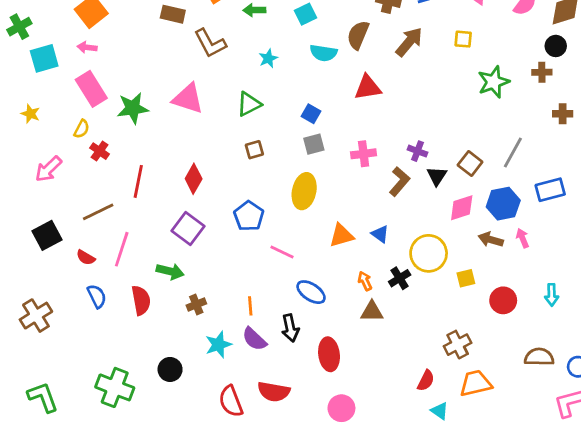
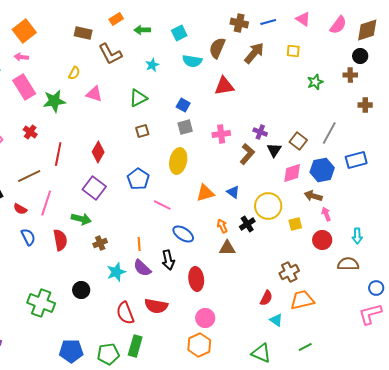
green star: (494, 82) -> (315, 82), size x0.7
pink triangle: (188, 99) -> (94, 94), size x0.7
yellow semicircle: (82, 129) -> (74, 73), moved
pink arrow: (523, 238) -> (326, 214), moved
brown semicircle: (539, 357) -> (348, 264), moved

